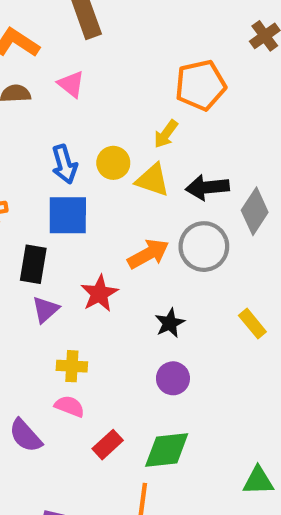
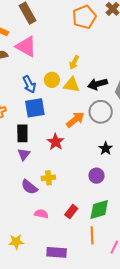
pink triangle: (71, 84) -> (26, 46), size x1.6
orange pentagon: (200, 85) -> (84, 17), moved
purple triangle: (45, 309) -> (24, 154), moved
black star: (170, 323) -> (106, 148), moved
pink semicircle: (70, 406) -> (41, 214), moved
purple semicircle: (25, 436) -> (29, 187), moved

